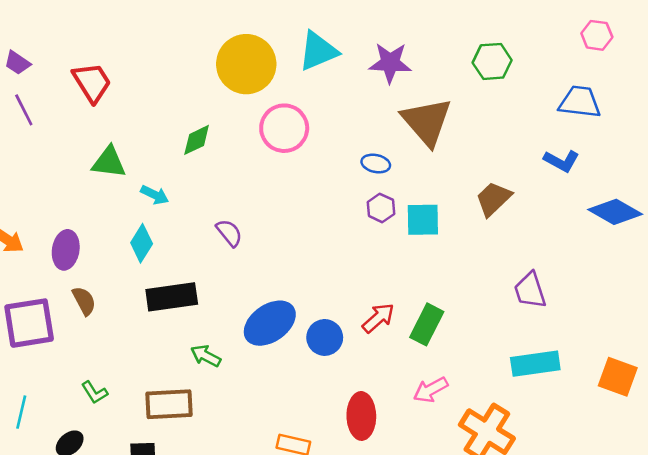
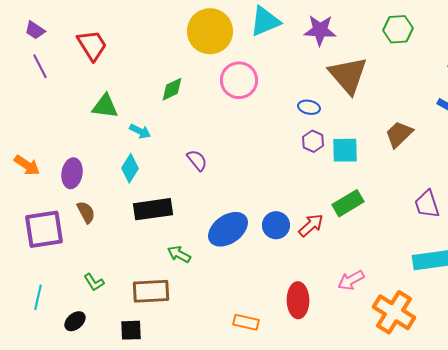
green rectangle: (427, 324) -> (348, 203), moved, turned 32
blue circle: (325, 337) -> (276, 225), moved

